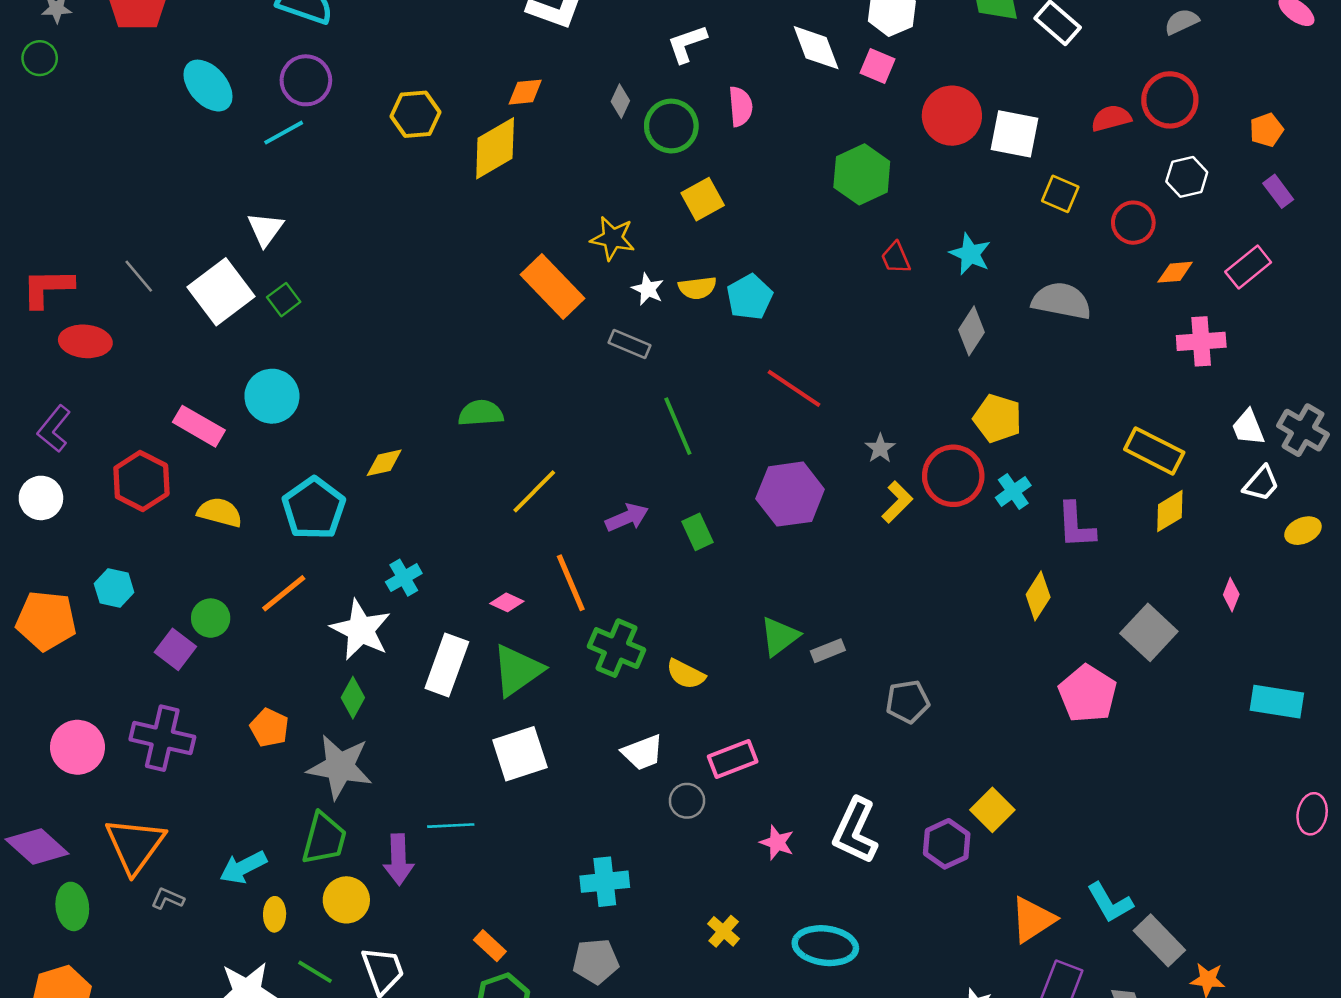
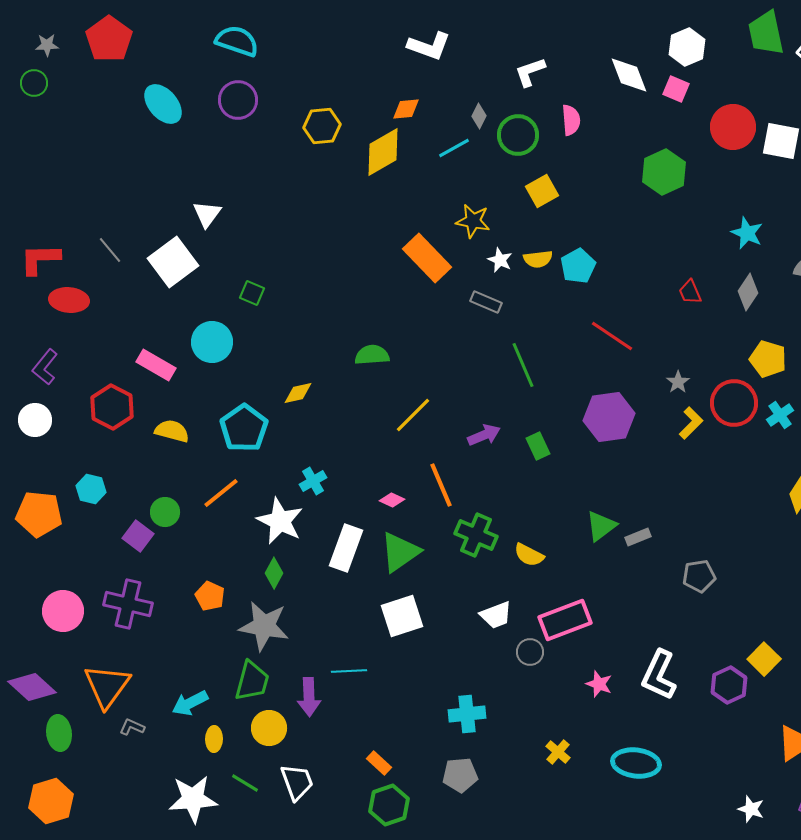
cyan line: (284, 133) -> (454, 148), moved
red trapezoid: (896, 258) -> (690, 292), moved
green square: (284, 300) -> (252, 293), moved, turned -30
pink rectangle: (733, 759) -> (565, 620), size x1.4

